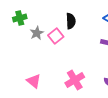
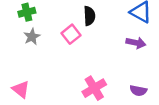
gray star: (37, 33) -> (32, 37), moved
pink triangle: (34, 81) -> (21, 89), moved

